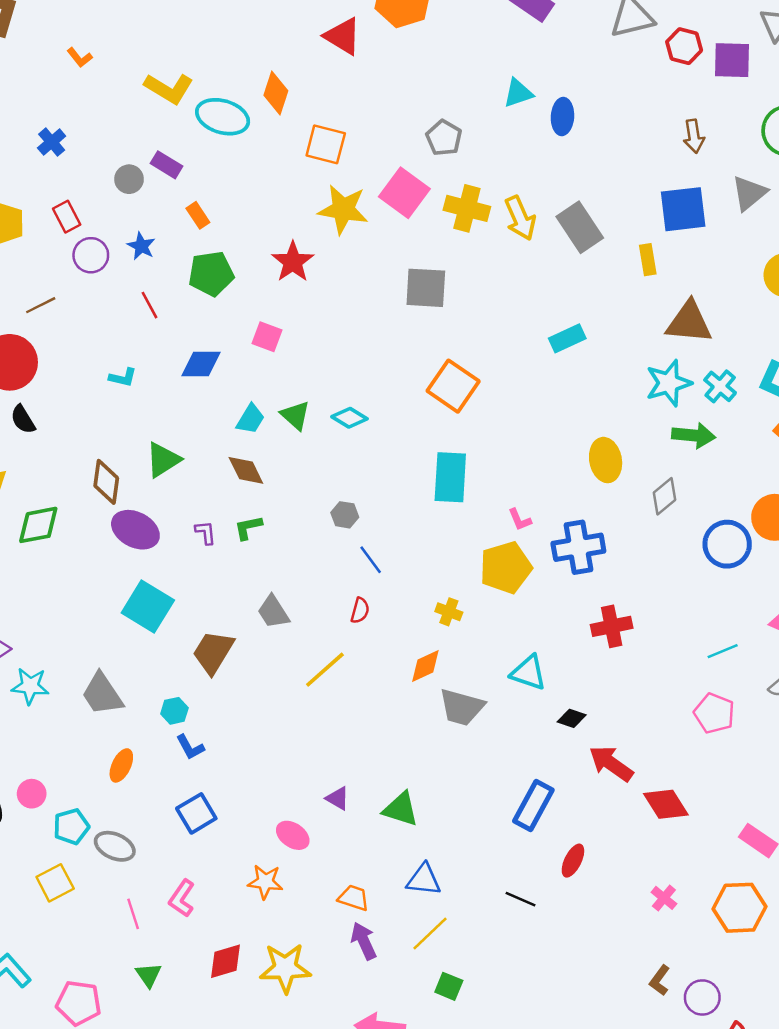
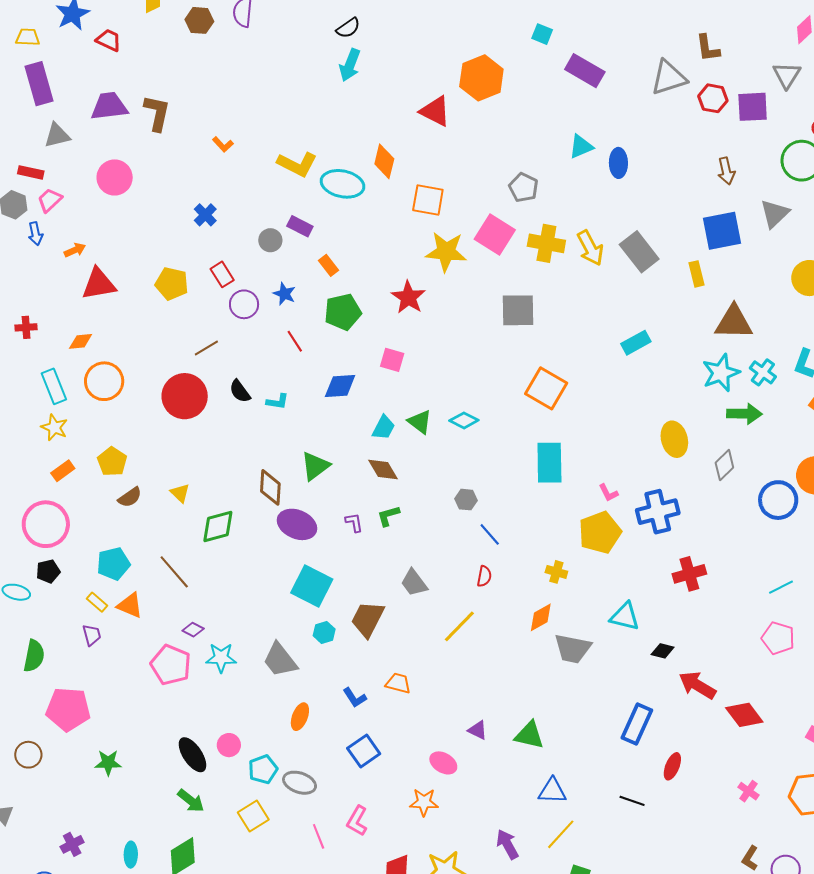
black semicircle: (23, 419) -> (240, 391), moved
cyan hexagon: (174, 711) -> (324, 632), moved
orange trapezoid: (354, 898) -> (398, 683), moved

